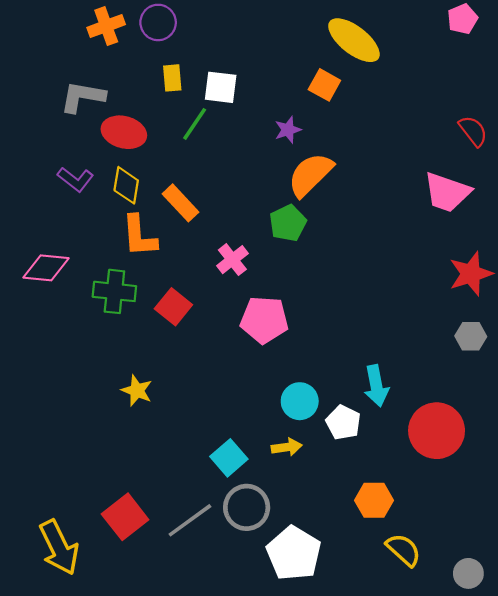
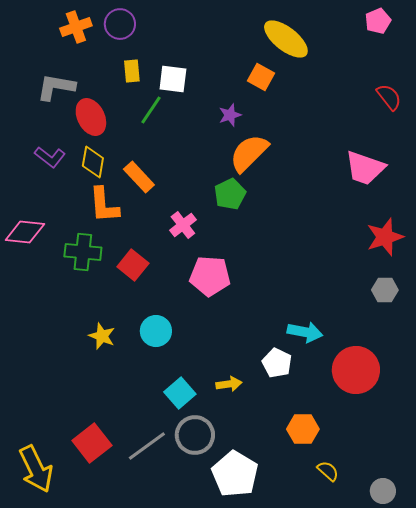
red semicircle: (473, 131) -> (389, 97), moved
red ellipse: (124, 132) -> (91, 117), turned 48
cyan arrow: (376, 386) -> (305, 332), turned -68
cyan circle: (300, 401) -> (156, 331), moved
yellow semicircle: (403, 550) -> (328, 471), size x0.7

